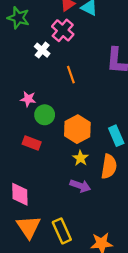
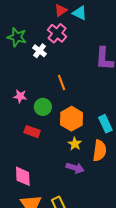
green star: (18, 18) -> (17, 37), moved
orange line: (71, 75) -> (62, 82), moved
pink star: (28, 99) -> (20, 96), moved

